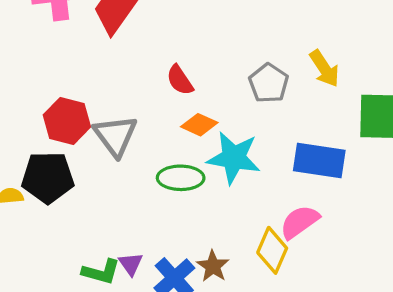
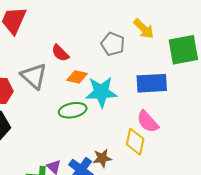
gray triangle: (115, 136) -> (34, 76), moved
pink semicircle: (299, 222) -> (148, 122), turned -85
brown star: (213, 266) -> (102, 158), turned -30

